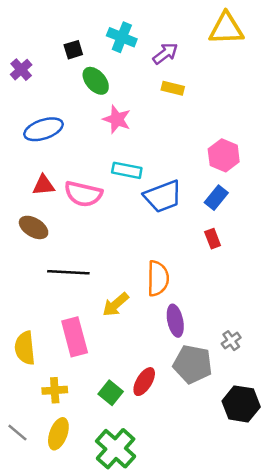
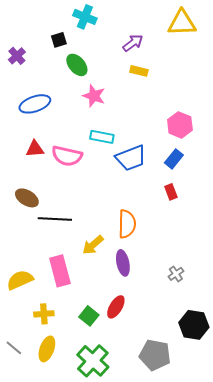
cyan cross: (122, 37) -> (85, 17), moved
brown ellipse: (34, 227) -> (27, 198), moved
purple ellipse: (175, 321) -> (123, 263), moved
gray cross: (231, 341) -> (176, 274), moved
yellow semicircle: (25, 348) -> (20, 280), turned 72
gray pentagon: (193, 364) -> (155, 355), moved

